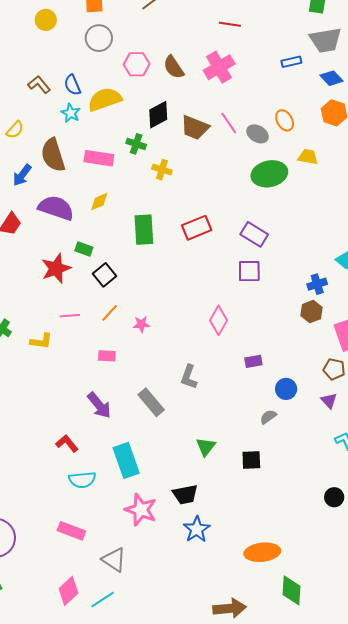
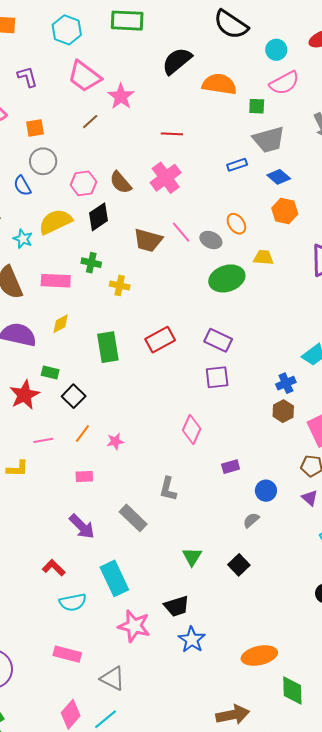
blue semicircle: (72, 85) -> (22, 186), moved
black diamond: (158, 115) -> (99, 217), moved
black square: (251, 460) -> (239, 565), turned -35

